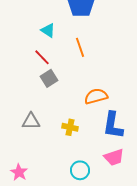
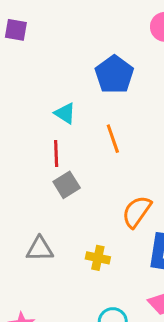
red line: (42, 57) -> (56, 154), turned 42
orange semicircle: (96, 96) -> (137, 212), turned -40

